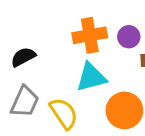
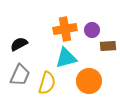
yellow semicircle: (64, 113) -> (47, 83), turned 50

